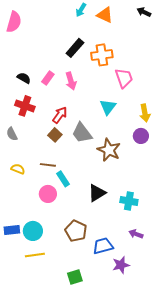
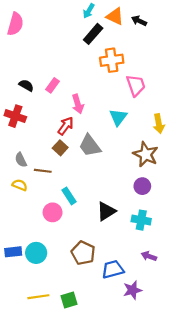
black arrow: (144, 12) -> (139, 21), moved
black rectangle: (75, 48) -> (93, 34), moved
pink arrow: (71, 81) -> (78, 104), moved
red cross: (25, 106) -> (15, 116), moved
gray semicircle: (12, 134) -> (21, 160), moved
purple circle: (141, 136) -> (142, 186), moved
brown star: (109, 150) -> (146, 154), moved
brown line: (48, 165) -> (43, 171), moved
yellow line: (35, 255) -> (38, 297), moved
green square: (75, 277) -> (69, 300), moved

